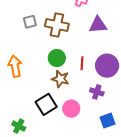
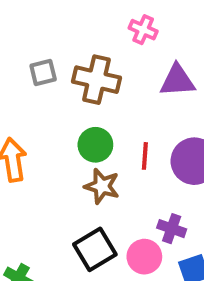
purple cross: (97, 92) -> (172, 229), moved
black square: (46, 104) -> (95, 249), moved
pink circle: (71, 109) -> (144, 257), moved

